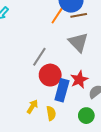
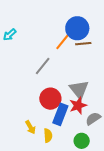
gray triangle: (78, 42) -> (79, 90), moved
gray line: (39, 57) -> (43, 66), moved
yellow arrow: (32, 107) -> (30, 127), turned 112

